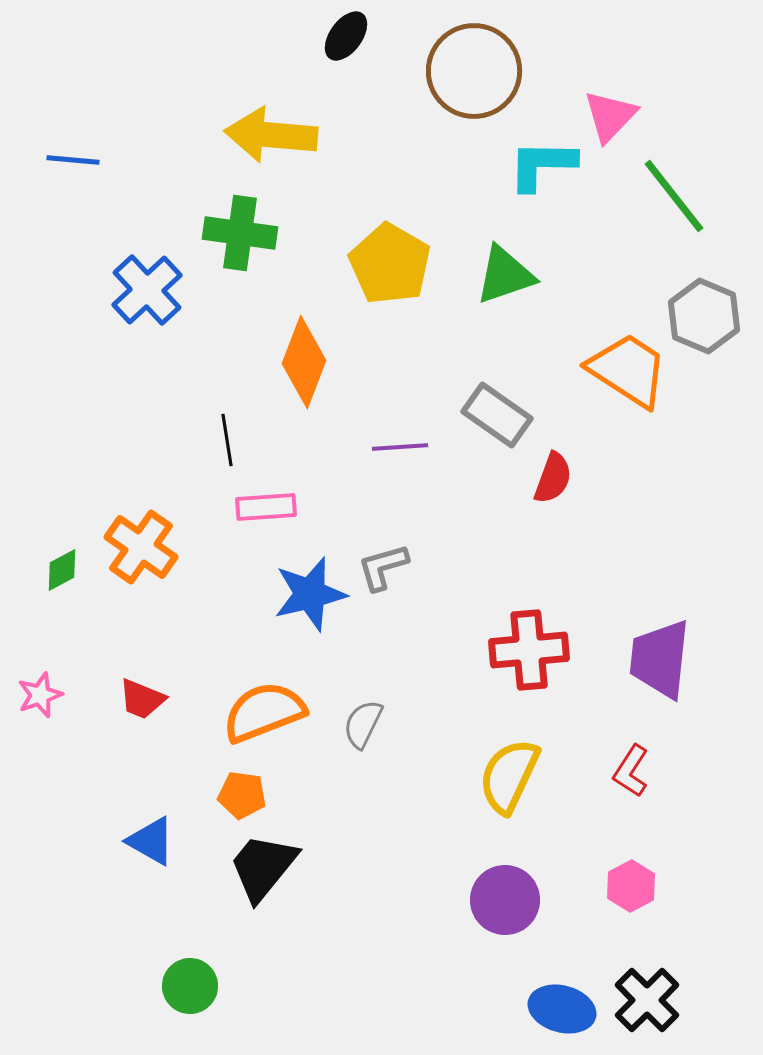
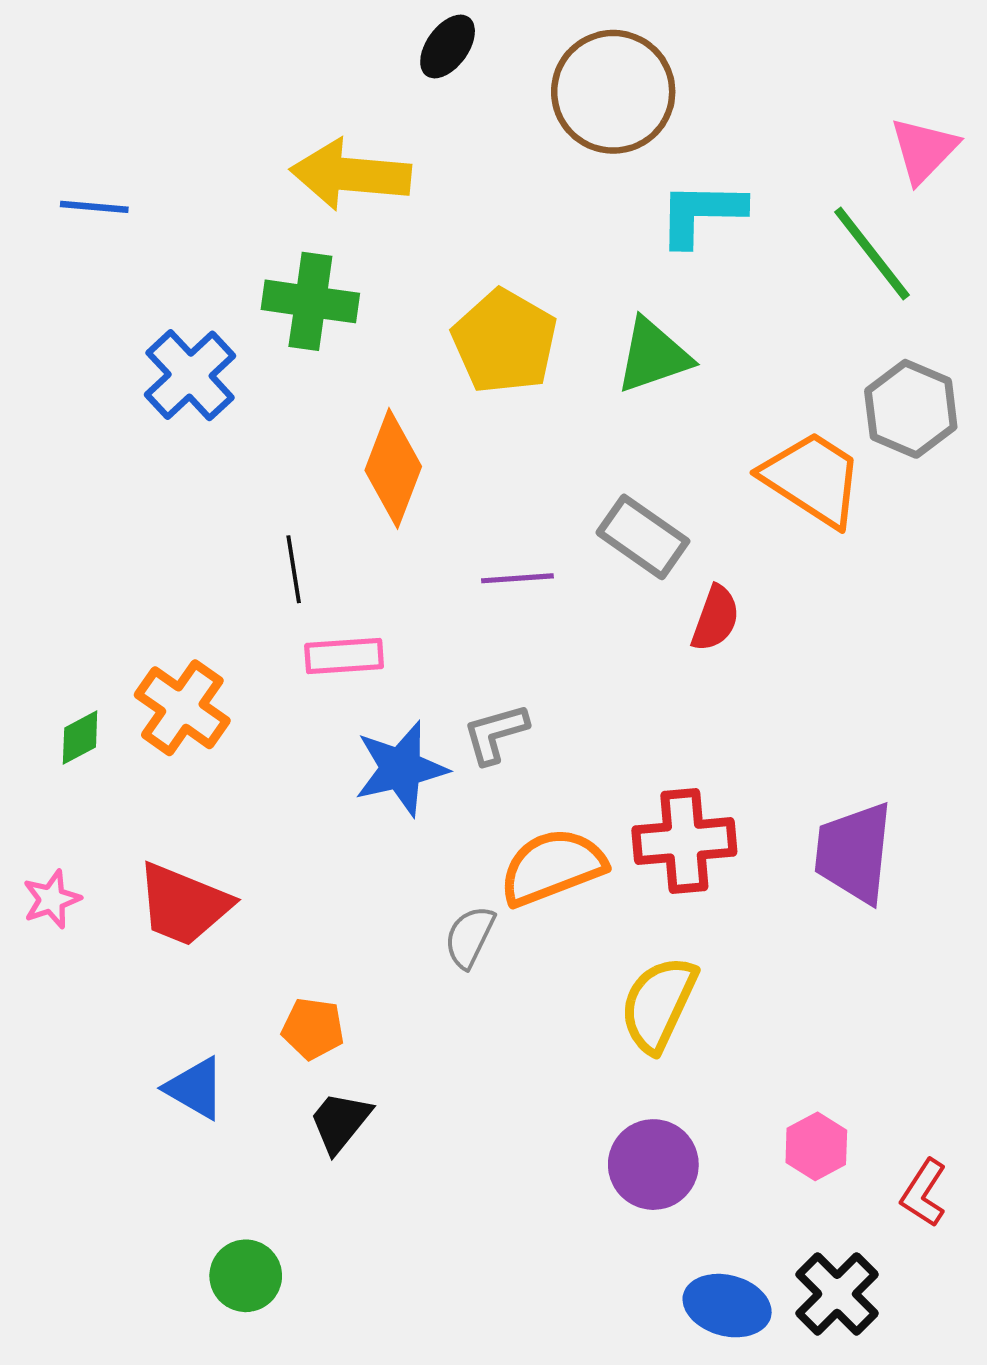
pink triangle: (610, 116) -> (924, 150), moved
red trapezoid: (142, 699) -> (184, 904), size x1.6
orange semicircle: (264, 712) -> (552, 867), moved
red L-shape: (631, 771) -> (924, 1193), moved
black trapezoid: (263, 867) -> (340, 1122), size x0.7

